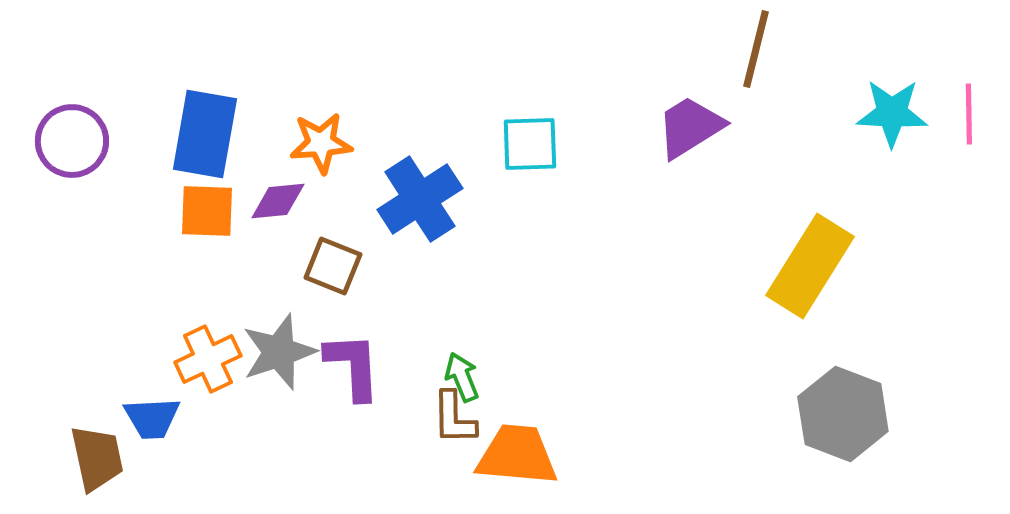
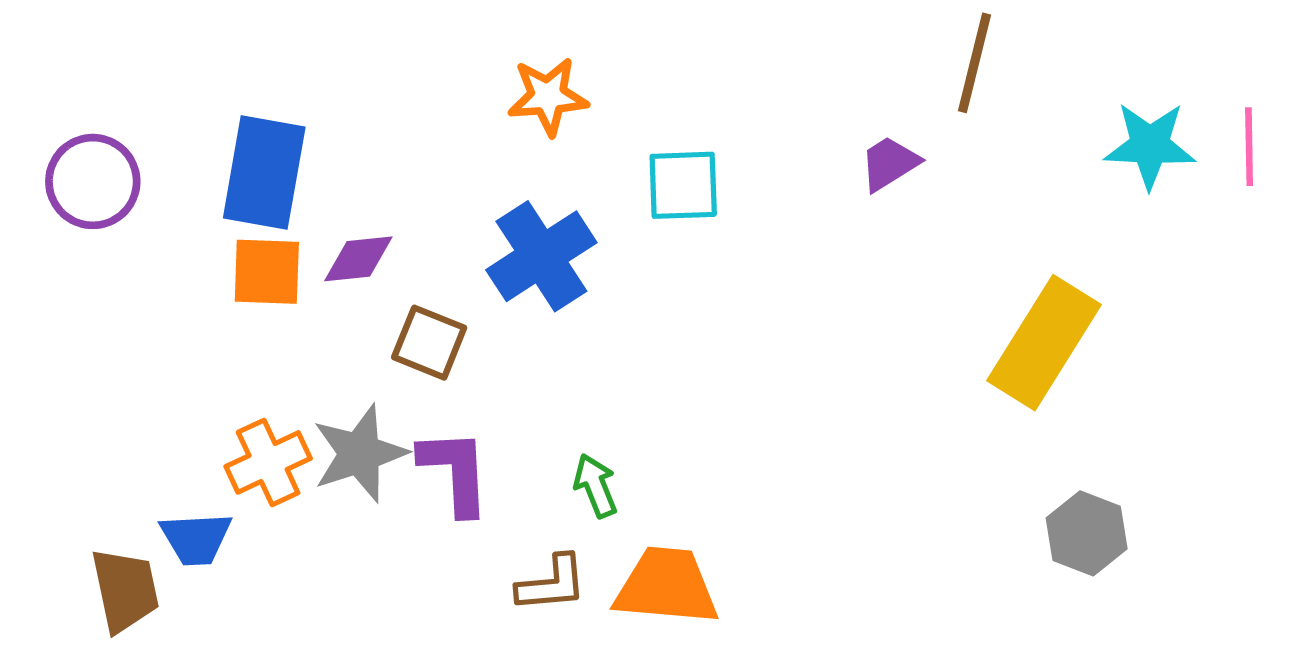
purple trapezoid: (690, 127) -> (889, 163), size x0.7
orange star: (321, 143) -> (548, 96), moved
gray hexagon: (843, 414) -> (1087, 533), size x0.7
brown L-shape: (454, 418) -> (552, 584), moved, turned -94

